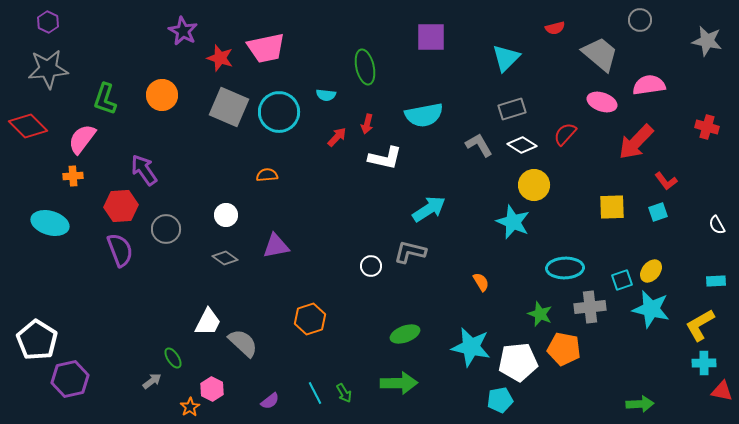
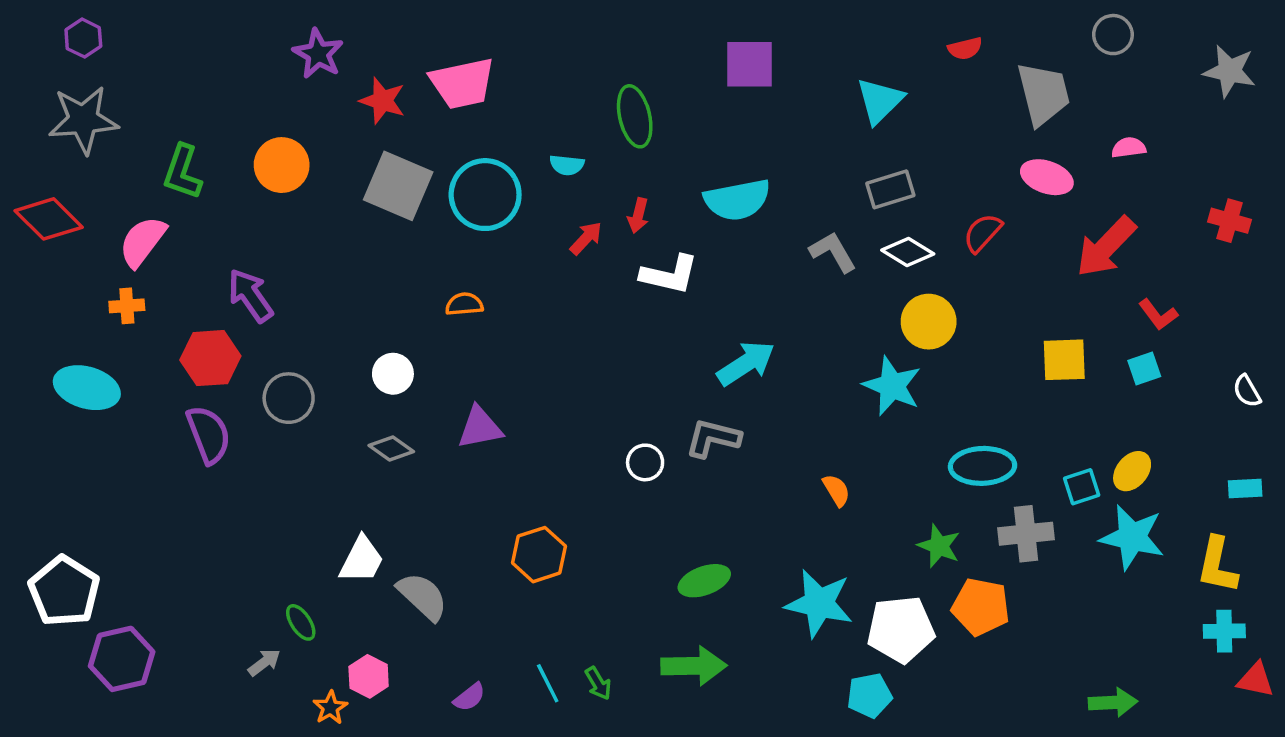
gray trapezoid: (600, 54) -> (1043, 94), turned 36
pink semicircle: (649, 85) -> (1129, 148), size x0.6
yellow L-shape: (700, 325) -> (1217, 565), turned -48

